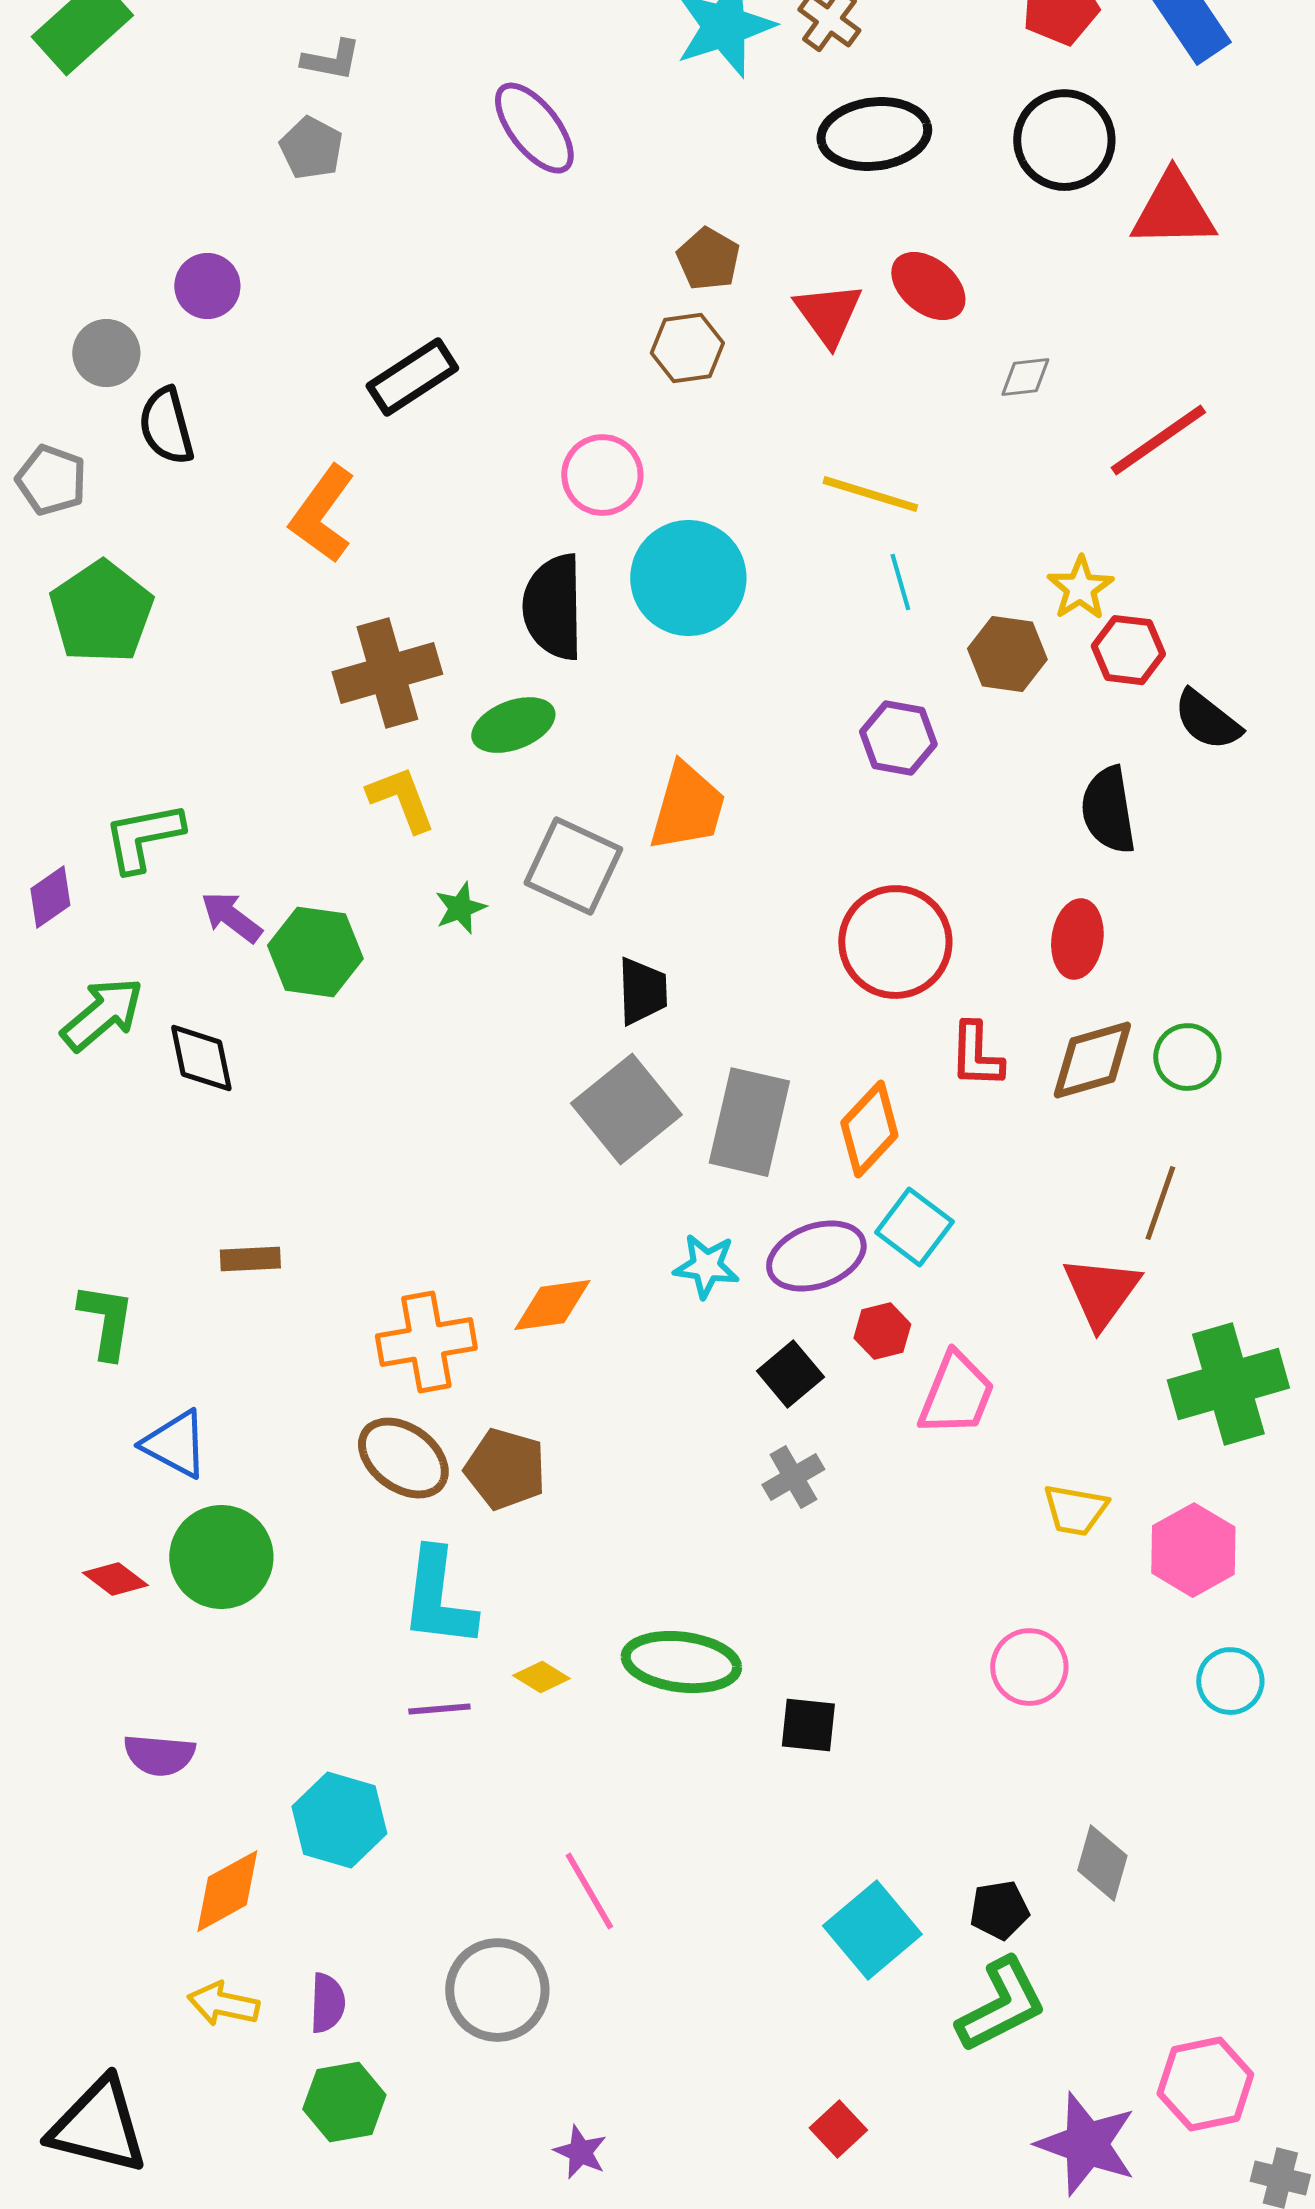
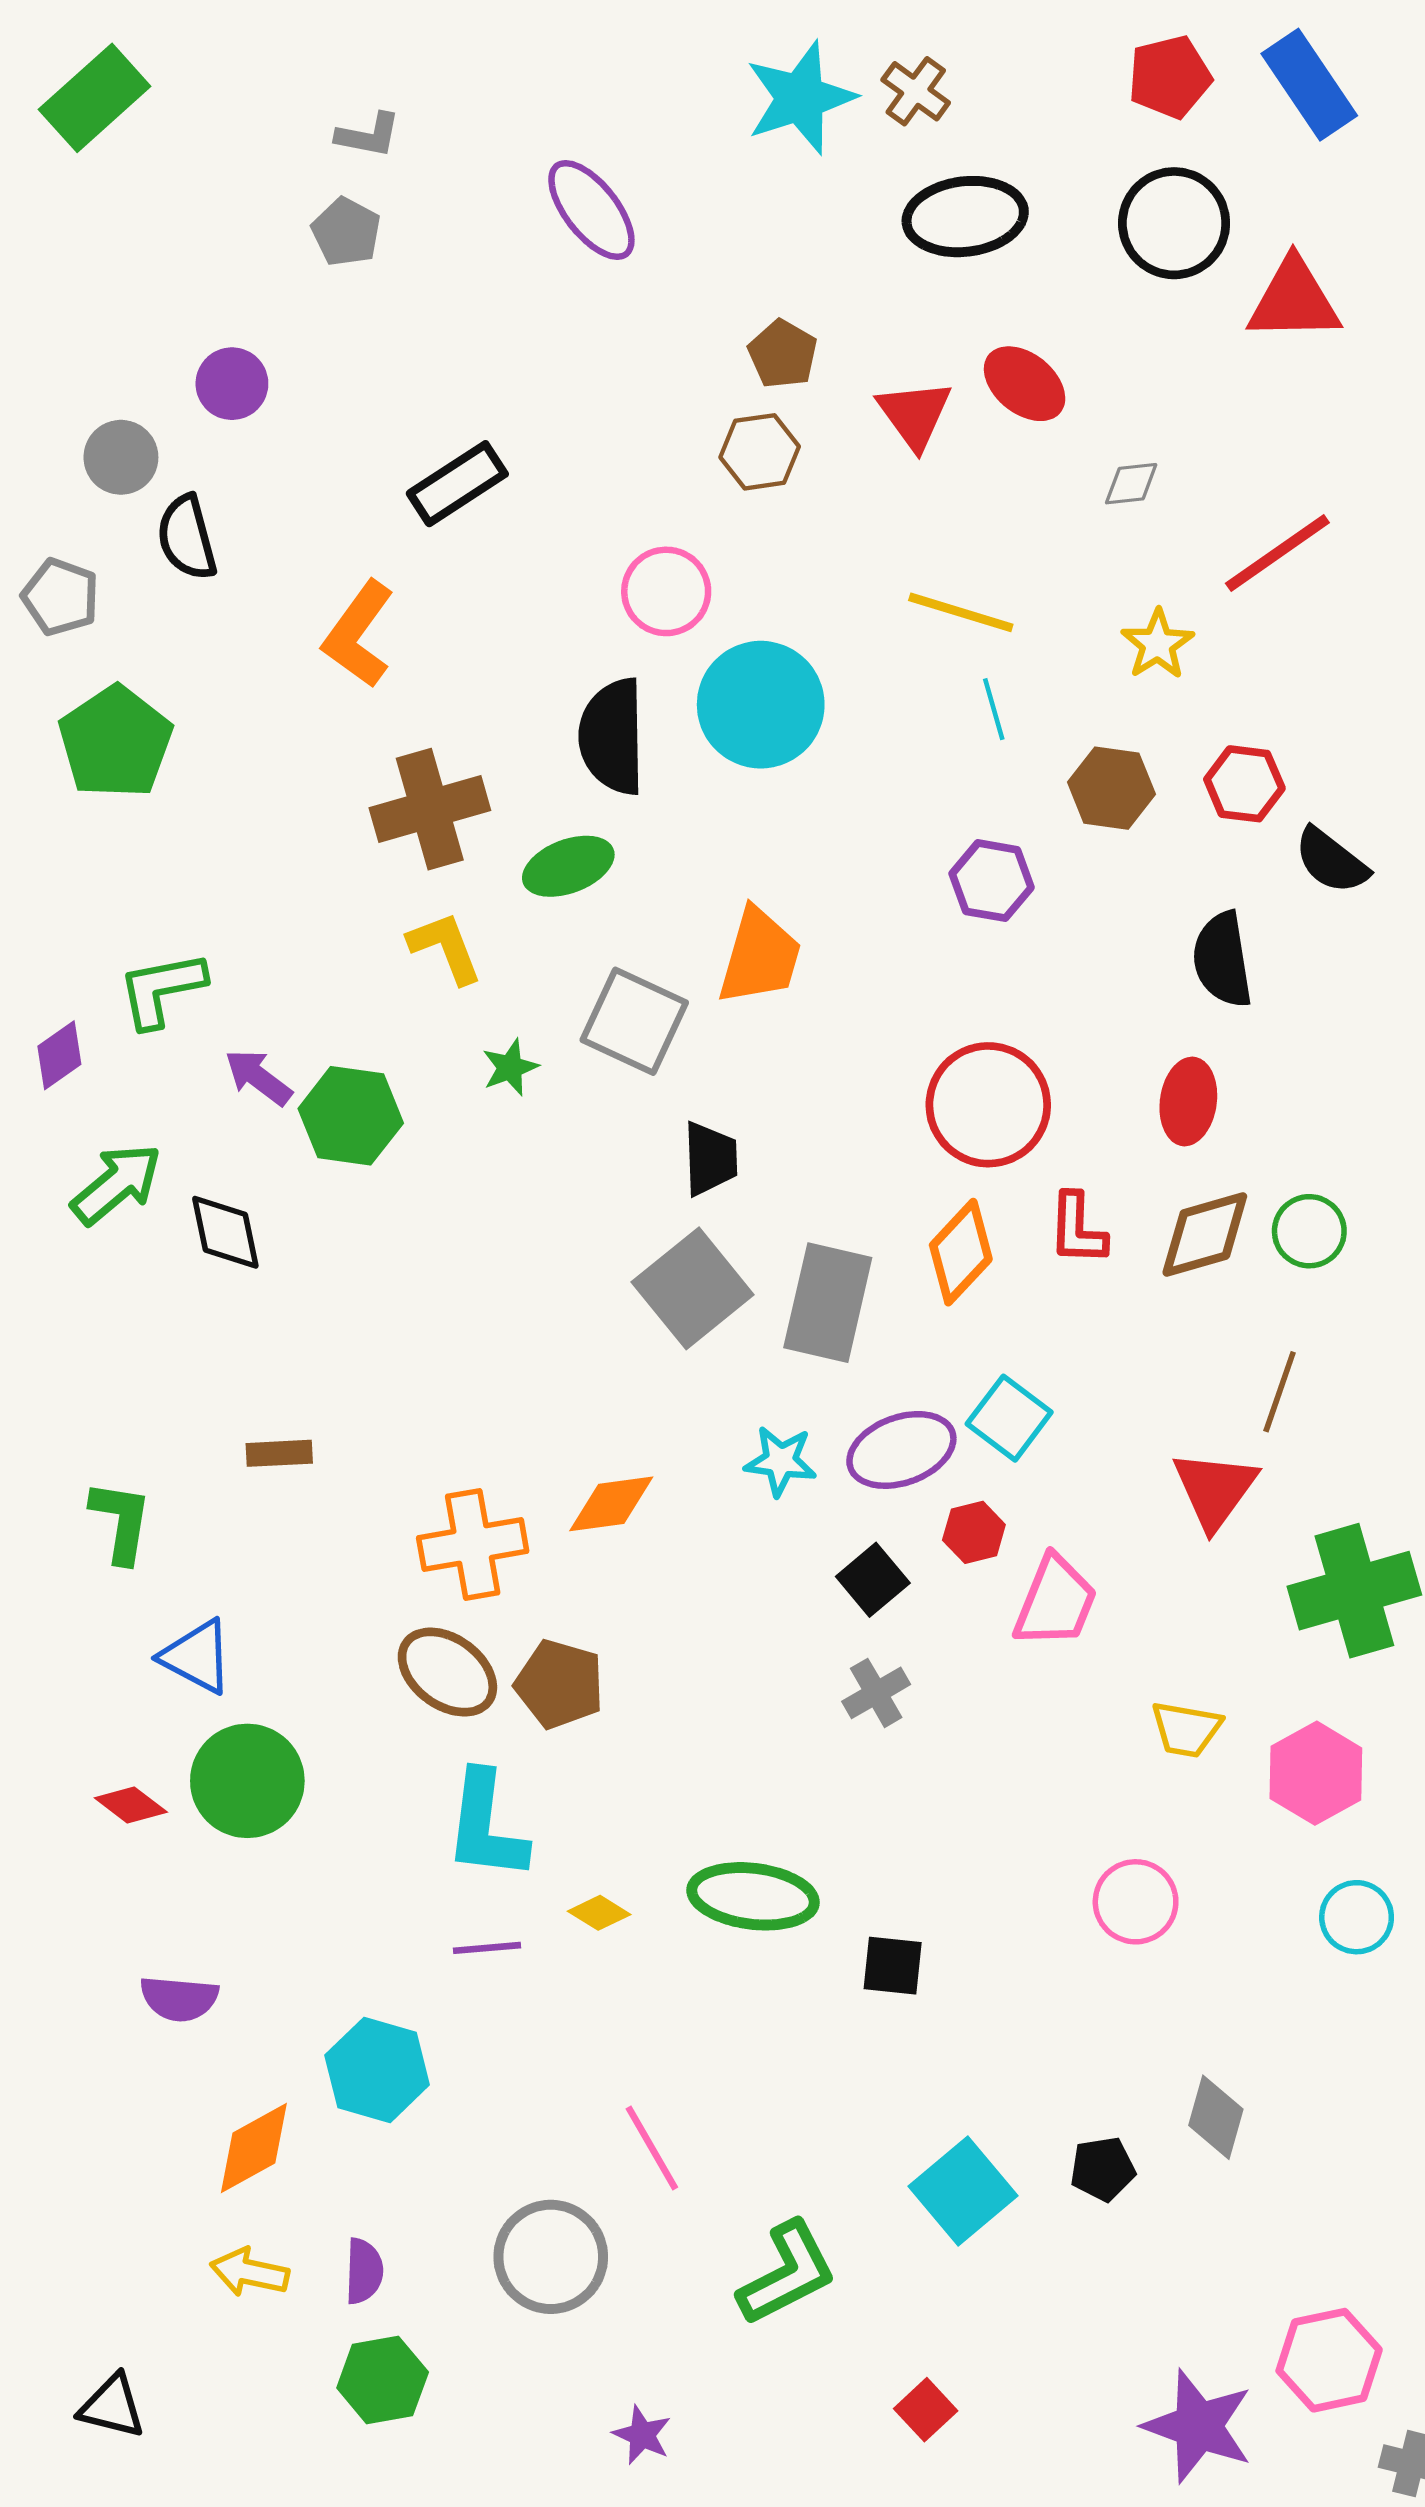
yellow star: (1080, 588) -> (1158, 644), moved
orange diamond: (869, 1129) -> (961, 1252), moved
green L-shape: (1001, 2005) -> (787, 2273), moved
black triangle: (98, 2126) -> (112, 2406), size x0.6

